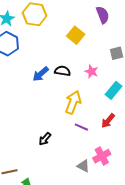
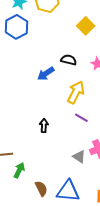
blue arrow: (41, 74) -> (46, 74), moved
black arrow: (45, 139) -> (44, 126), turned 136

